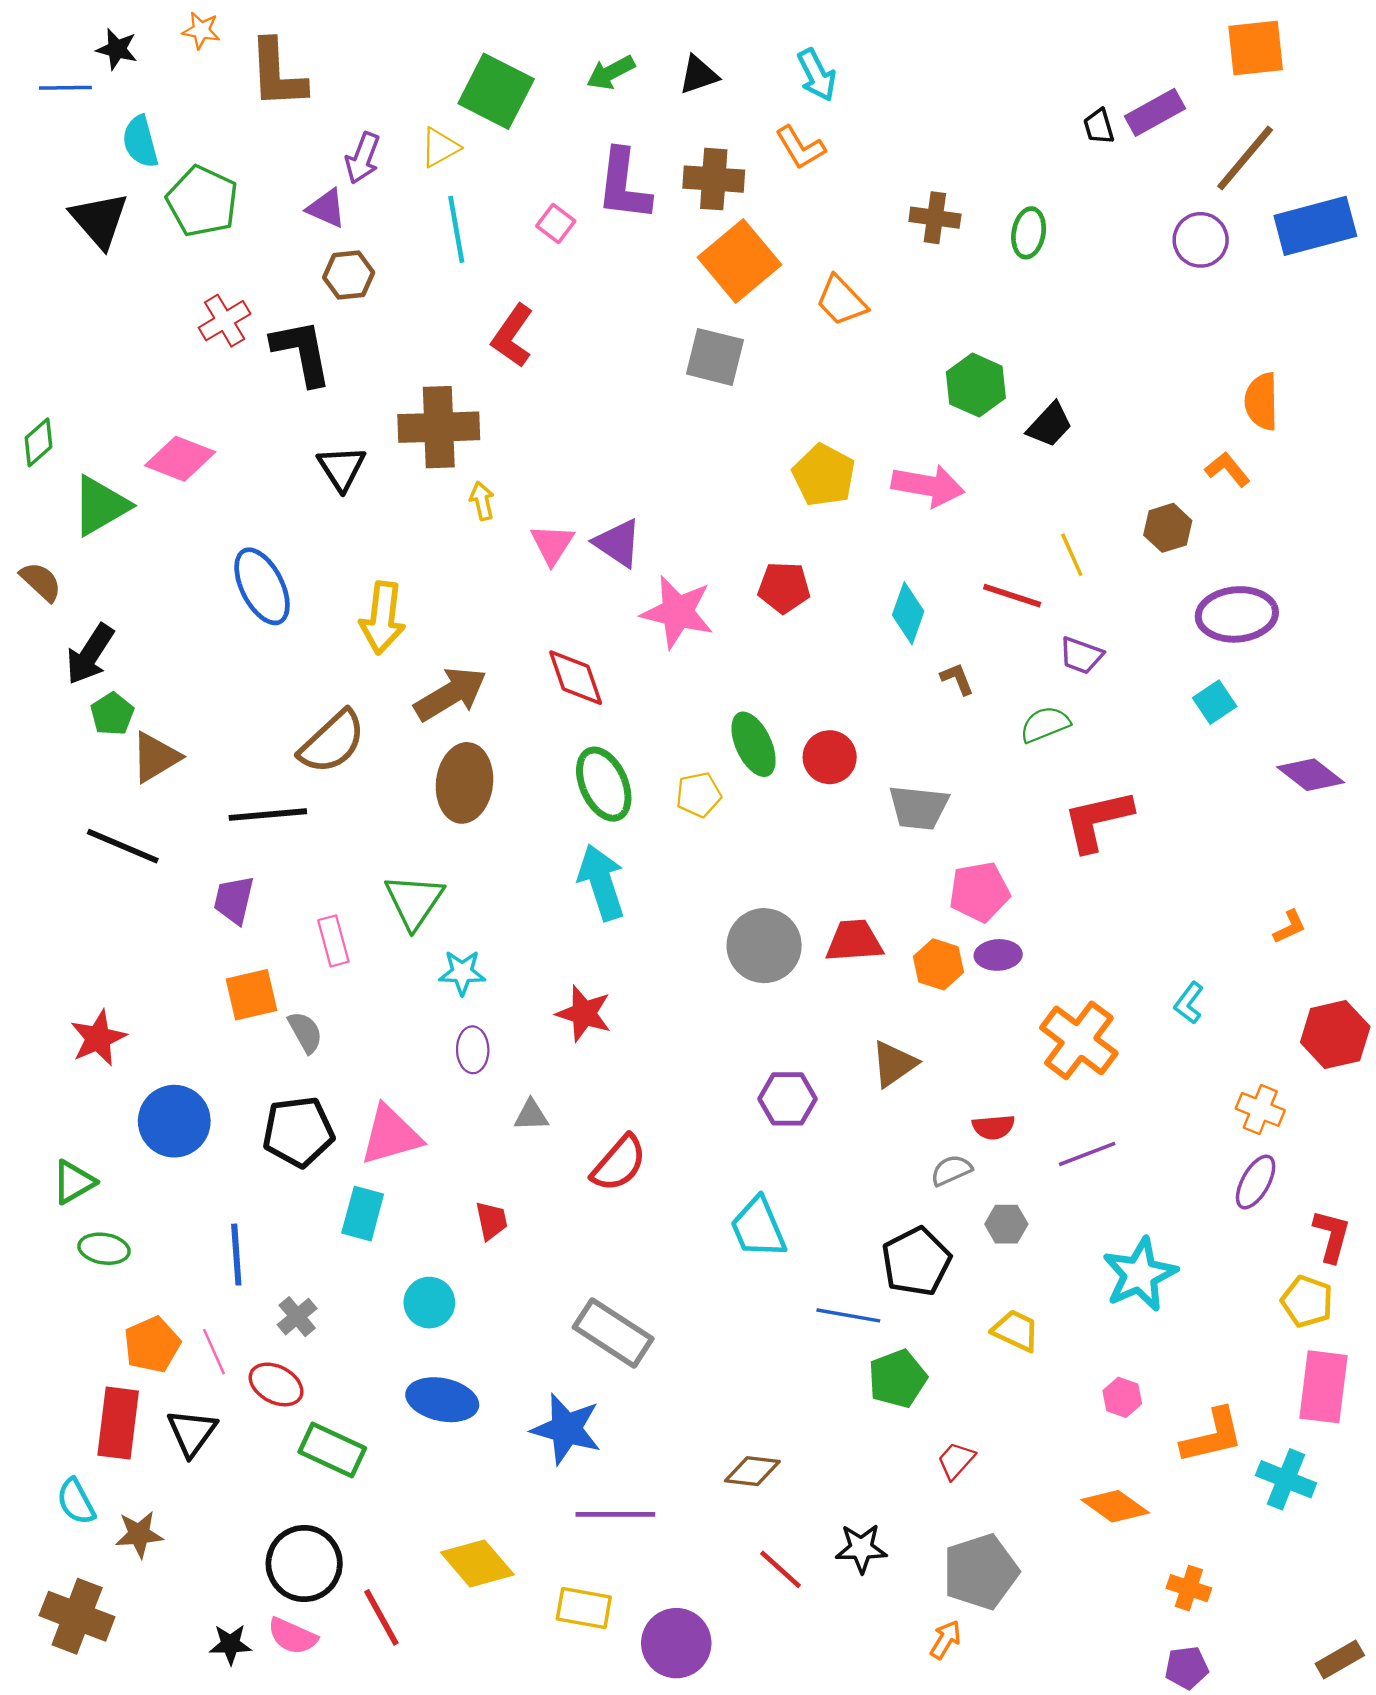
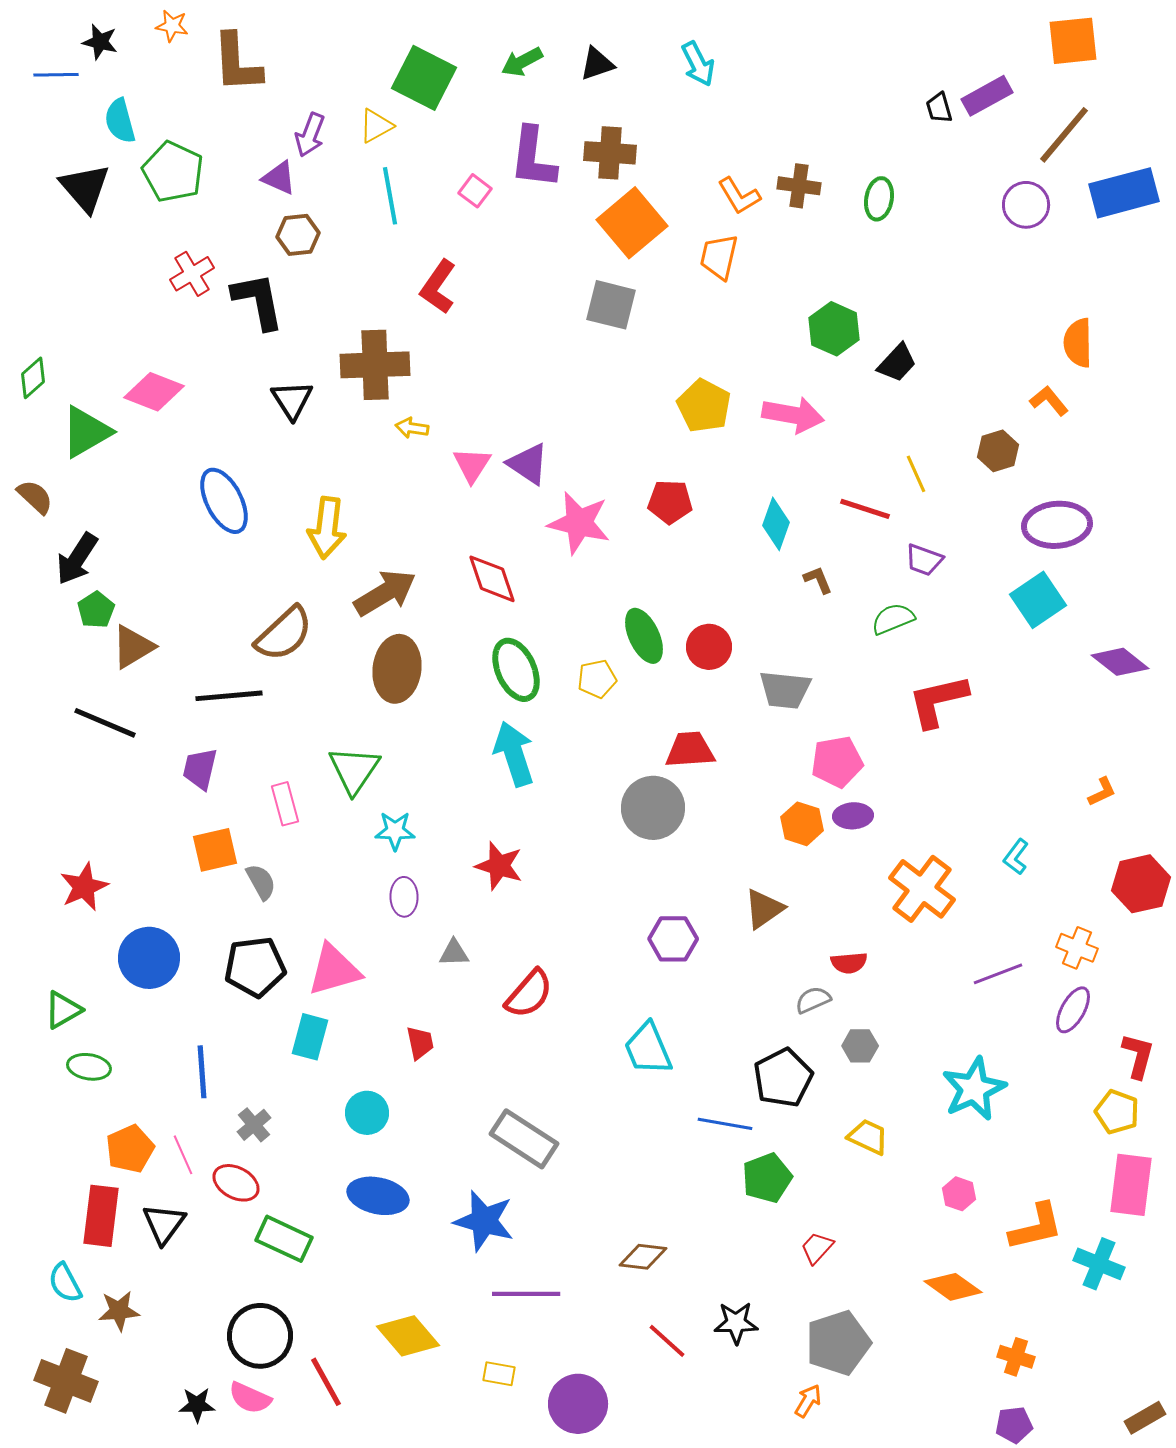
orange L-shape: (800, 147) -> (739, 196), moved
orange trapezoid: (841, 301) -> (719, 257), turned 57
yellow arrow: (482, 501) -> (412, 428), turned -68
cyan square: (1215, 702) -> (1038, 600), size x1.5
red trapezoid: (854, 941) -> (690, 750), moved
purple line: (1087, 1154) -> (998, 974), moved
yellow rectangle: (584, 1608) -> (499, 1374), size x0.7

